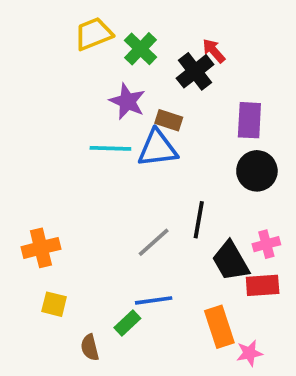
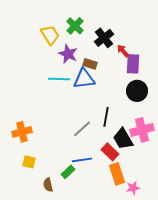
yellow trapezoid: (94, 34) -> (50, 35), moved, turned 80
red arrow: (214, 51) -> (123, 51), moved
pink cross: (266, 244) -> (142, 130), size x1.6
red rectangle: (263, 285) -> (110, 152), moved, turned 48

